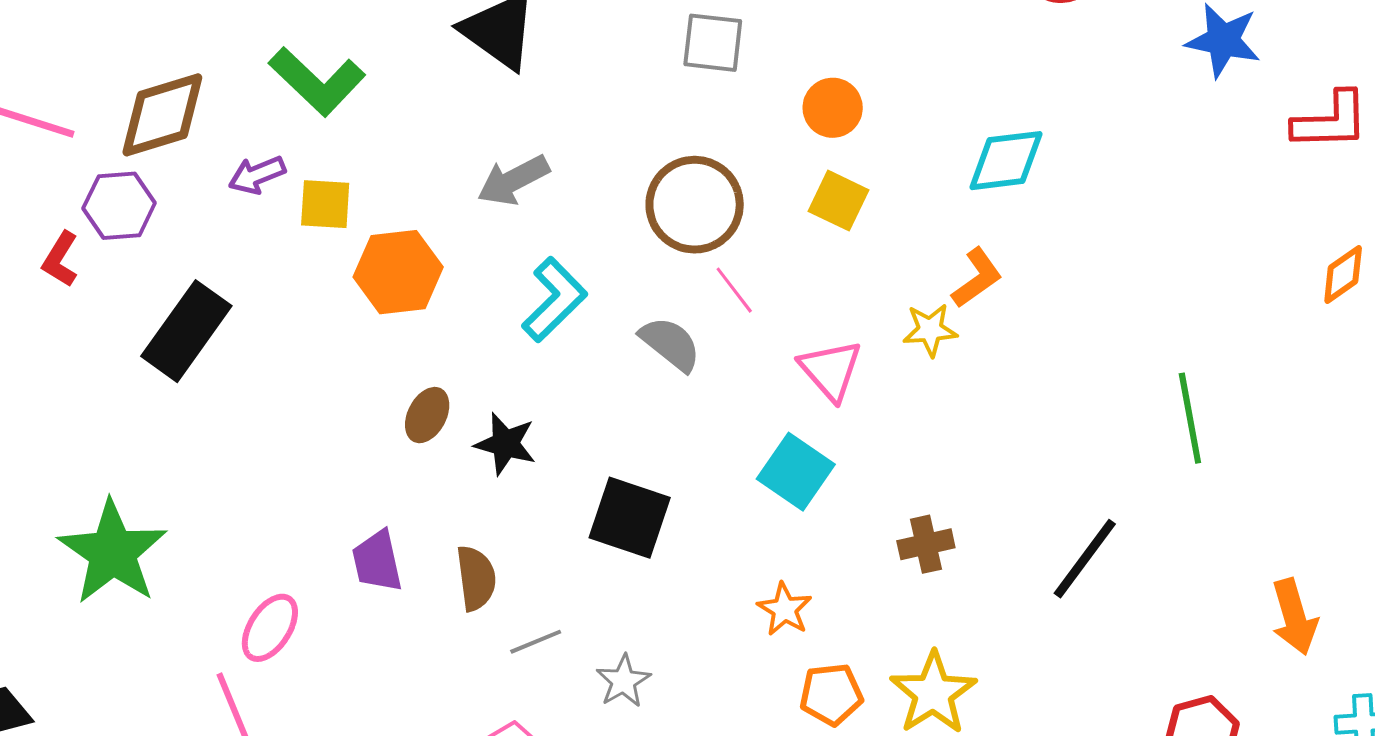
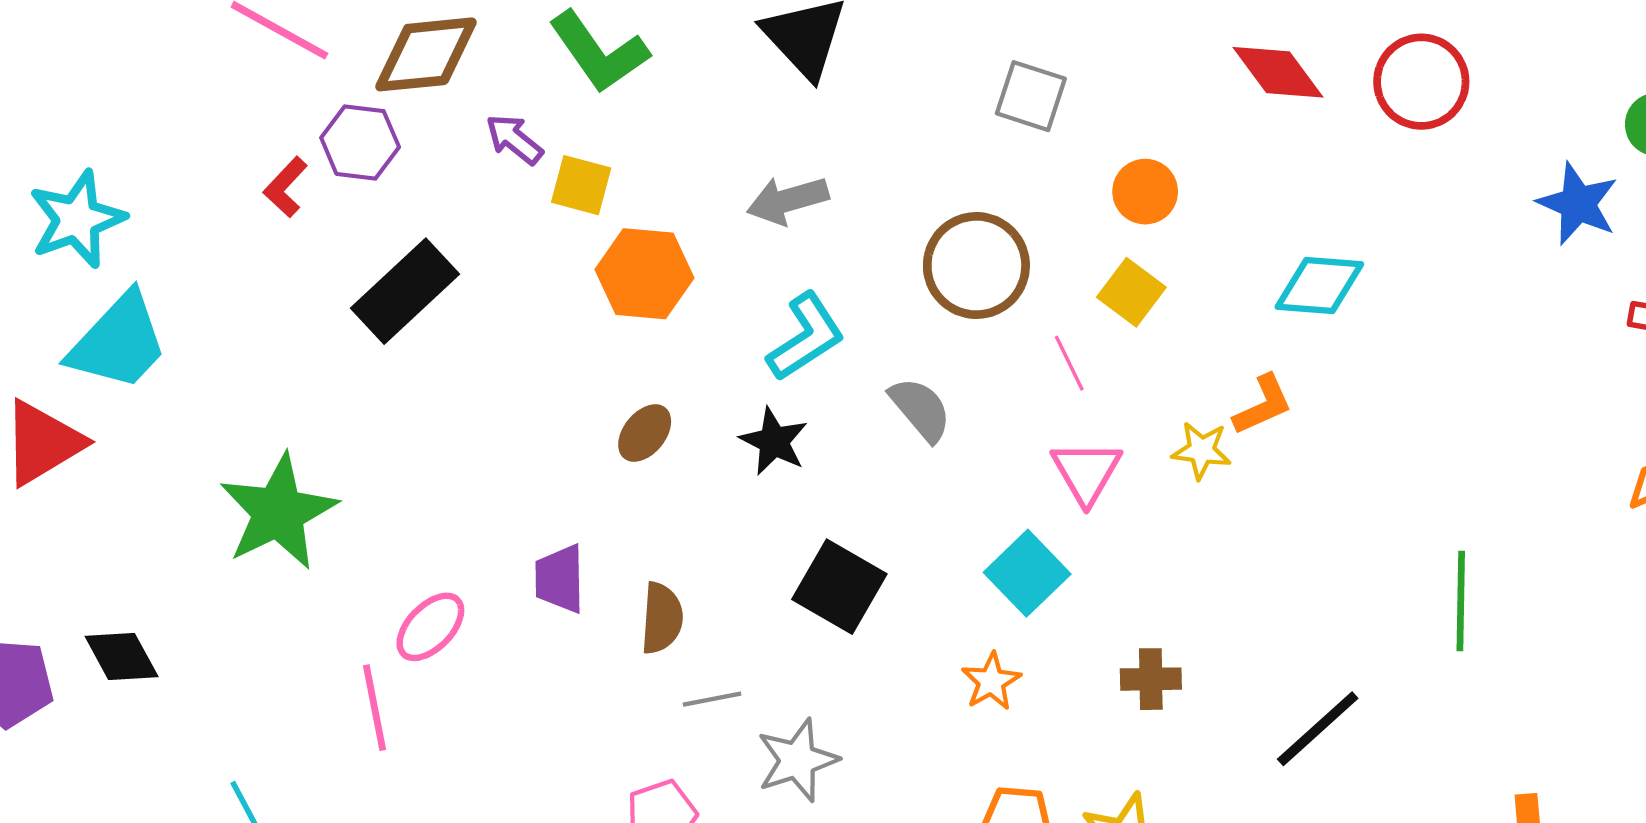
purple arrow: (257, 175) -> (514, 139), turned 50
pink line: (734, 290) -> (1069, 363), moved
black star: (505, 444) -> (774, 441), moved
orange star: (785, 609) -> (991, 681), moved
gray star: (623, 681) -> (797, 760), size x1.4

